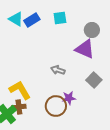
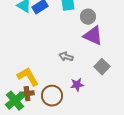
gray circle: (92, 30) -> (88, 17), moved
brown circle: (56, 106) -> (52, 96), moved

